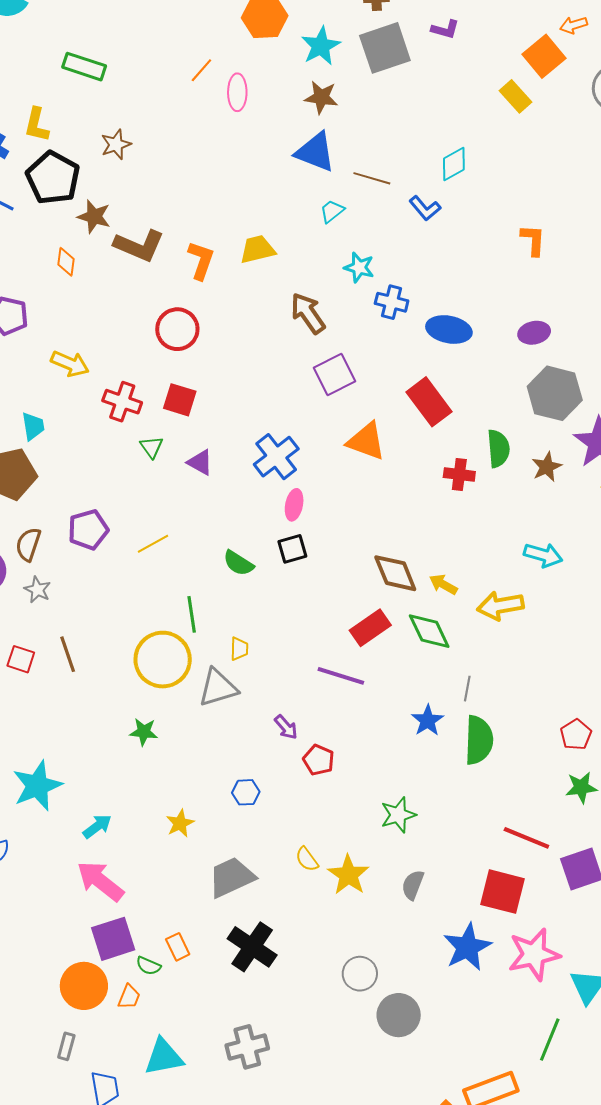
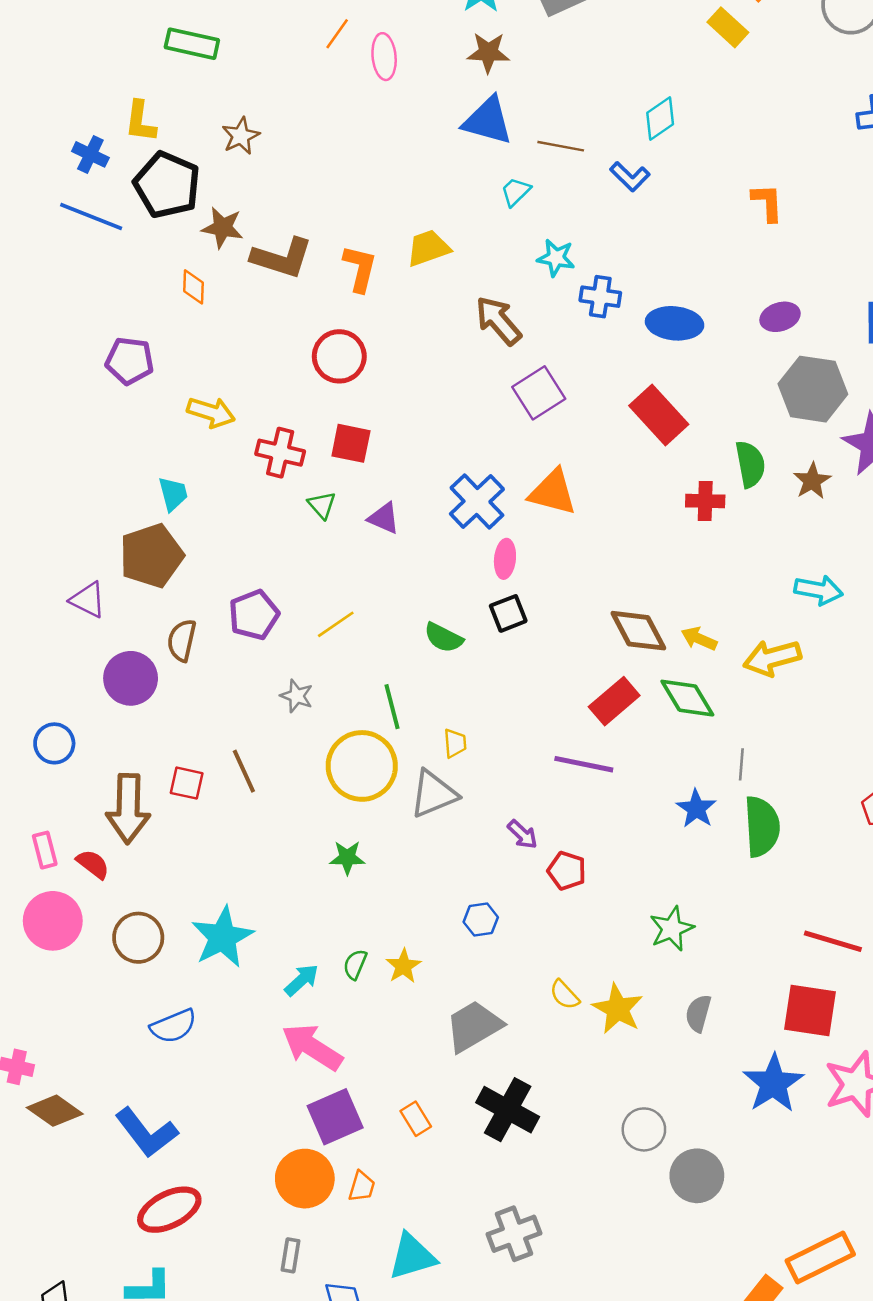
orange triangle: (366, 441) -> (553, 492), moved
gray star: (37, 590) -> (297, 696), moved
green semicircle: (148, 966) -> (355, 964), moved, turned 95

